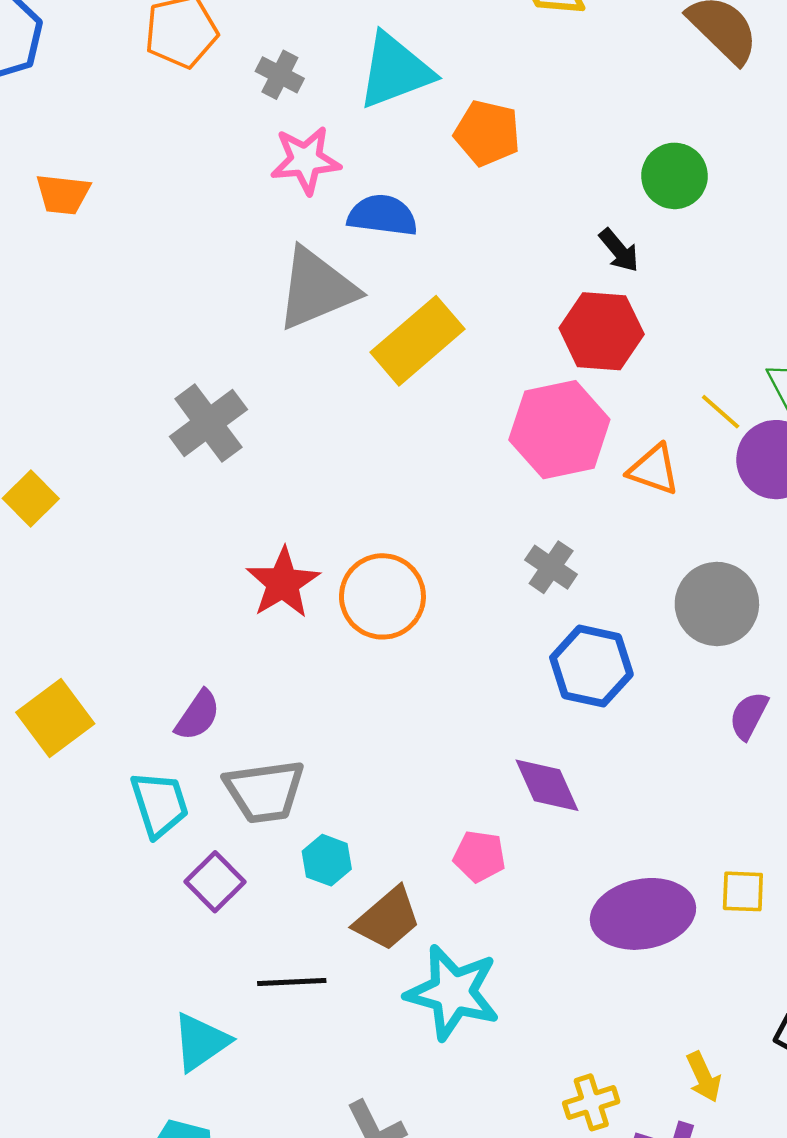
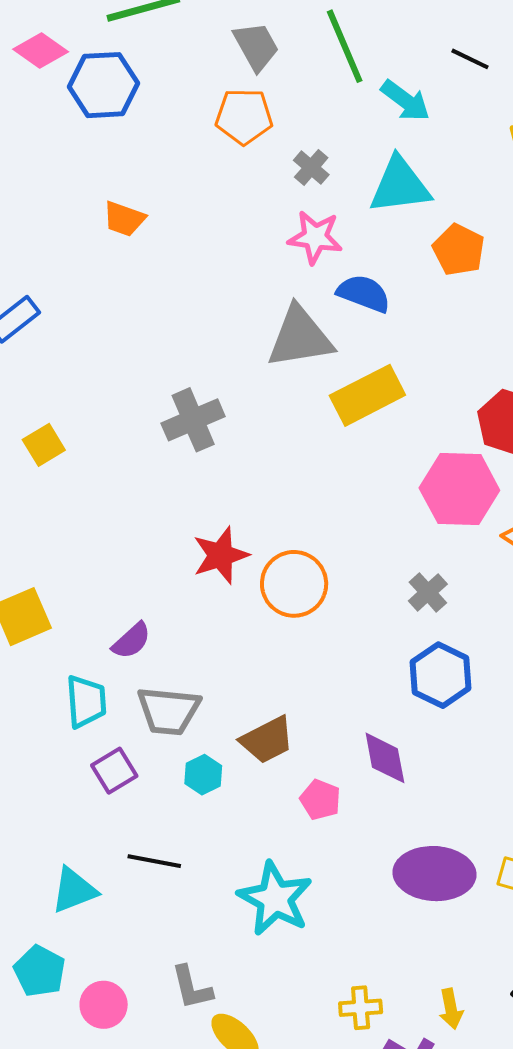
brown trapezoid: (387, 919) -> (267, 740), moved

